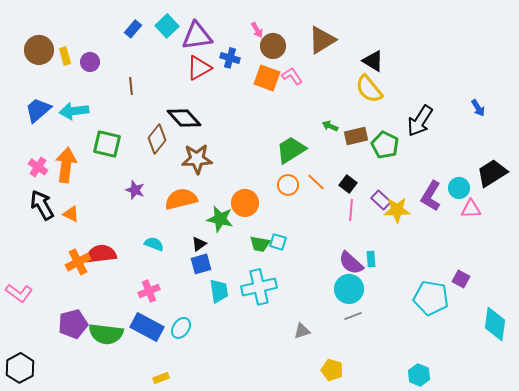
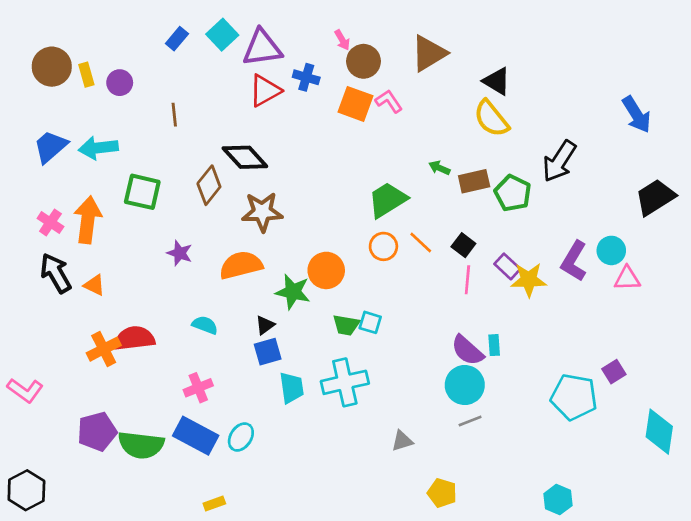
blue arrow: (478, 108) -> (637, 115), moved, size x1.6
black trapezoid: (492, 173) -> (655, 197), moved
purple square: (461, 279) -> (614, 372), turned 30

